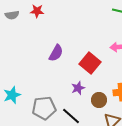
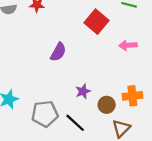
red square: (90, 63) -> (96, 22), moved

